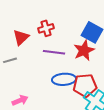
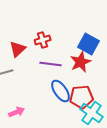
blue ellipse: (64, 79) -> (61, 91), turned 60

